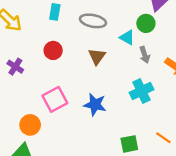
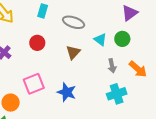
green circle: (146, 23) -> (122, 39), moved
gray arrow: (145, 55) -> (112, 66), moved
cyan cross: (141, 91) -> (117, 94), moved

